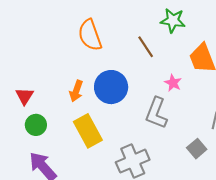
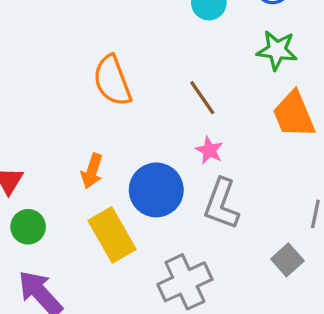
green star: (173, 20) -> (277, 50), moved
pink star: (173, 83) -> (209, 150), moved
blue circle: (111, 87) -> (156, 190), moved

